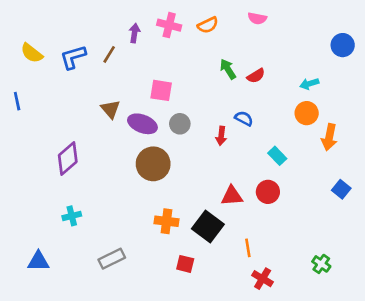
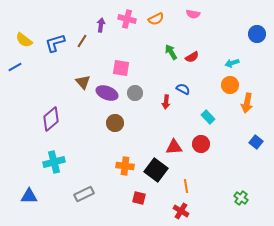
blue line: (17, 101) -> (15, 67), moved, turned 72
brown circle: (153, 164) -> (115, 123), size x0.7
cyan cross: (72, 216) -> (54, 162), size x1.5
red cross: (263, 279) -> (181, 211), moved

